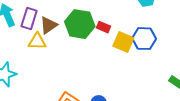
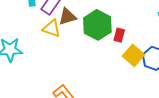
red rectangle: (104, 27) -> (119, 35), turned 64

